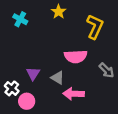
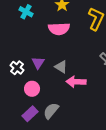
pink semicircle: (76, 56) -> (59, 29), moved
white cross: (12, 88) -> (17, 68), moved

